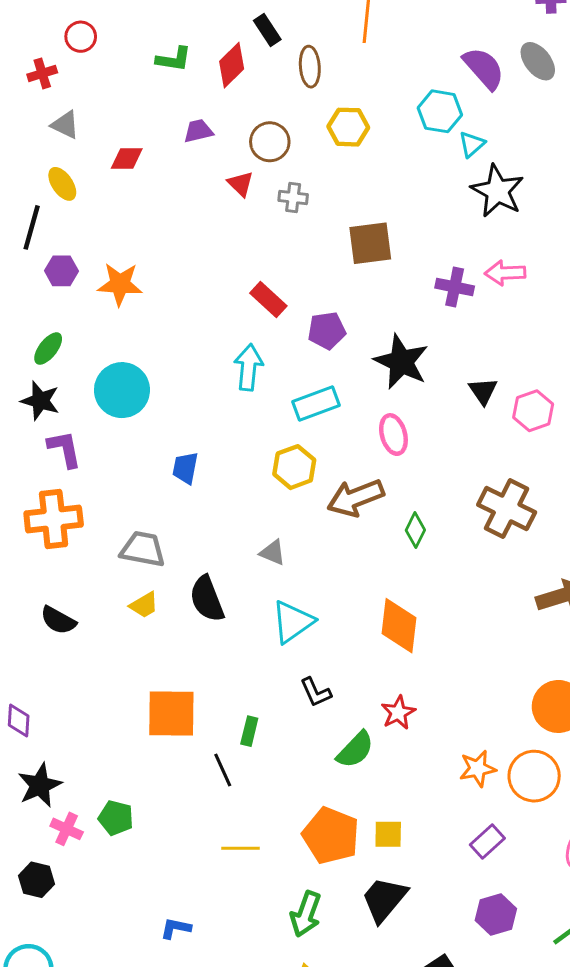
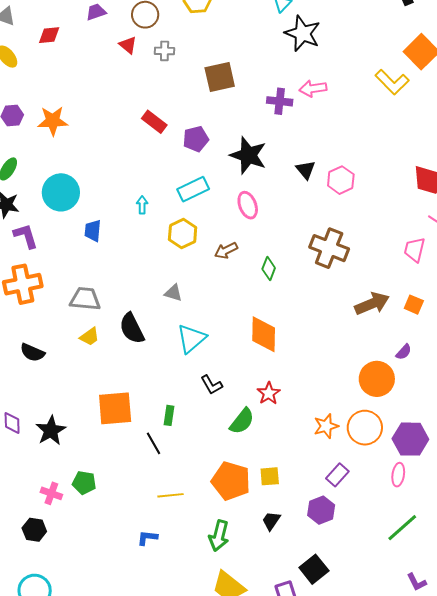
cyan arrow: (248, 367) -> (142, 205), moved, size x0.6
blue trapezoid: (185, 468) -> (93, 231), moved
brown arrow: (355, 498) -> (226, 250), size x0.6
black star: (40, 785) -> (51, 431), moved
black trapezoid: (384, 899) -> (271, 521), size x0.6
purple hexagon: (496, 914) -> (321, 510), moved
blue L-shape: (176, 928) -> (147, 538), moved

